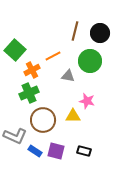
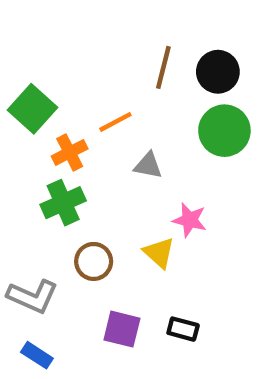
green circle: (90, 61) -> (224, 131), moved
yellow triangle: (73, 116) -> (159, 253), turned 42
brown circle: (43, 120) -> (94, 261), size x0.7
blue rectangle: (35, 151) -> (37, 355), moved

